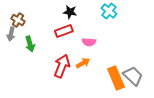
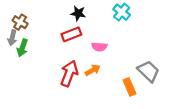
green arrow: (30, 44) -> (22, 48), moved, turned 35
gray trapezoid: (133, 76) -> (148, 71), moved
orange rectangle: (116, 78) -> (129, 87), size x0.7

